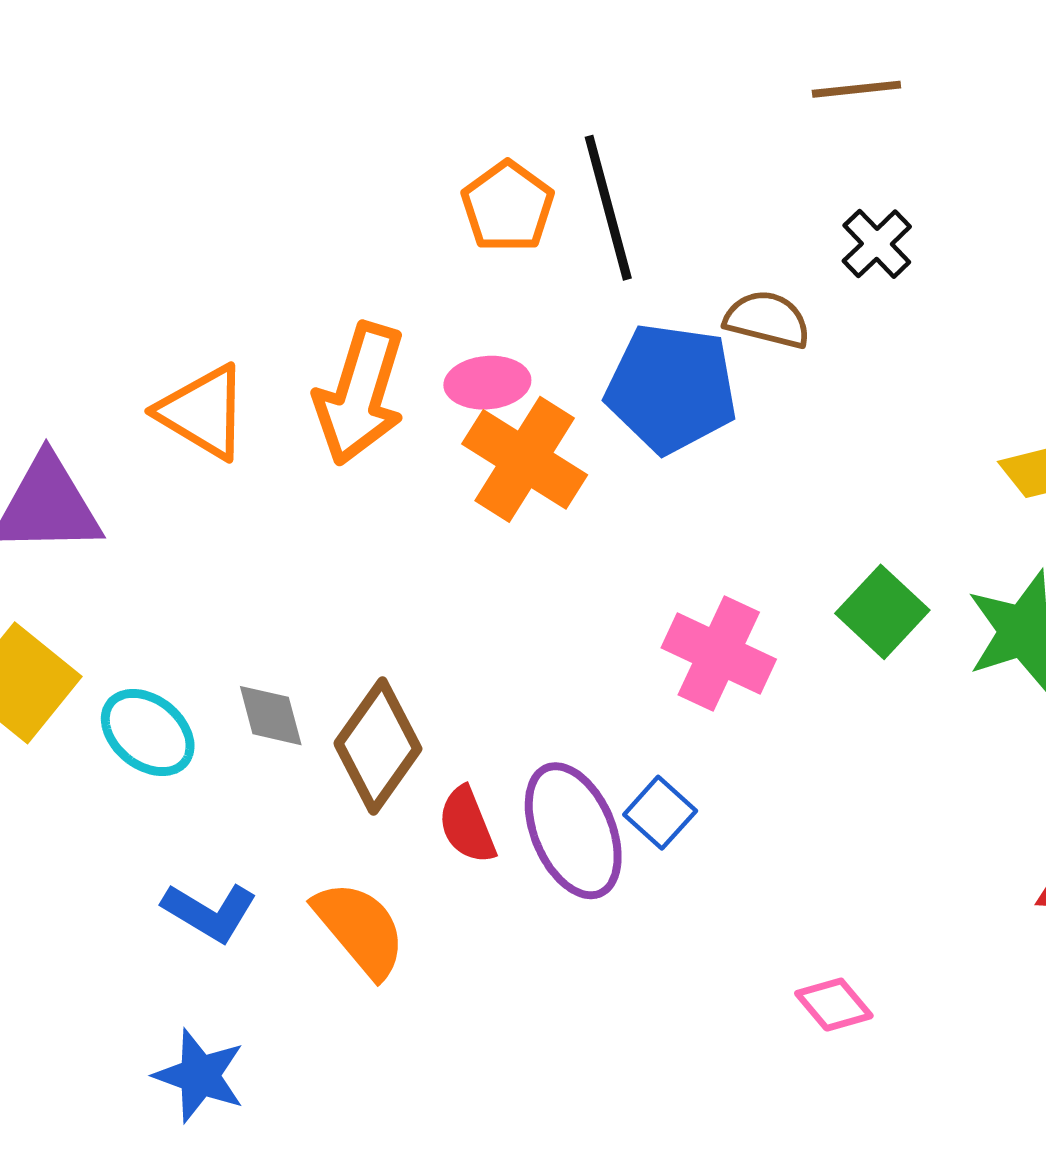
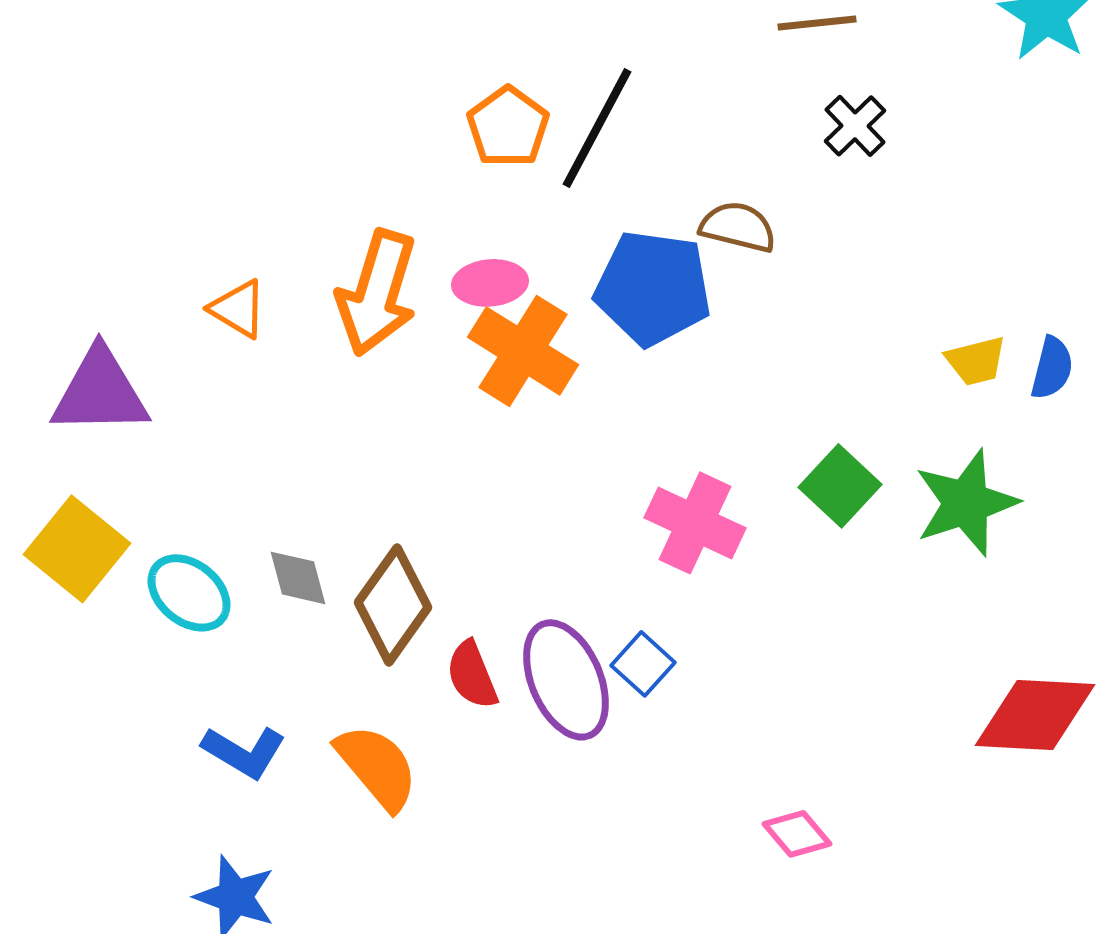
black line: (608, 208) -> (597, 128), turned 43
black cross: (877, 244) -> (855, 126), moved
orange triangle: (203, 412) -> (238, 309), size x0.7

